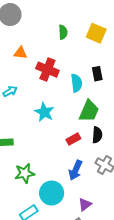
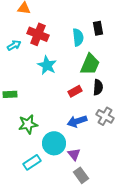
red cross: (47, 70) -> (38, 34), moved
blue arrow: (75, 170) -> (77, 121), turned 48
purple triangle: (85, 204) -> (74, 154), moved, turned -32

